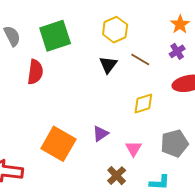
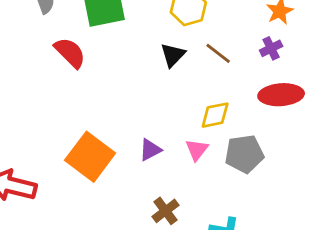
red semicircle: (35, 72) -> (70, 53), turned -60
gray pentagon: (174, 143) -> (244, 154), moved
pink triangle: (133, 149) -> (197, 150), moved

